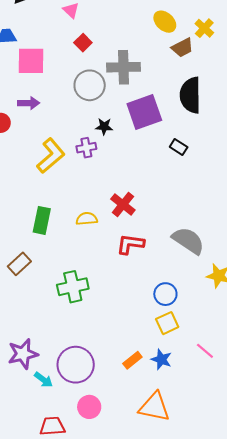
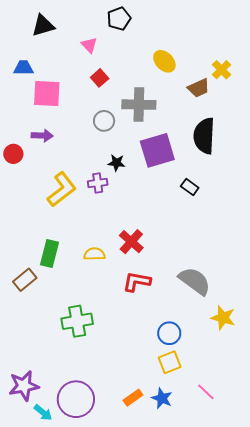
yellow ellipse: (165, 22) -> (164, 61), moved
gray circle: (90, 85) -> (104, 121), size x0.7
brown rectangle: (19, 264) -> (25, 280), moved

